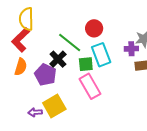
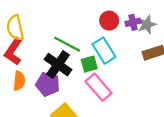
red circle: (94, 28) -> (109, 21), moved
purple cross: (131, 49) -> (133, 22), moved
black cross: (58, 59) -> (58, 65), size x1.4

